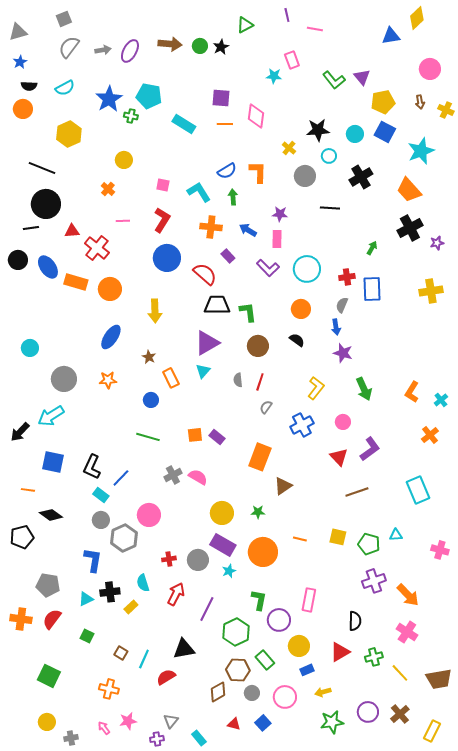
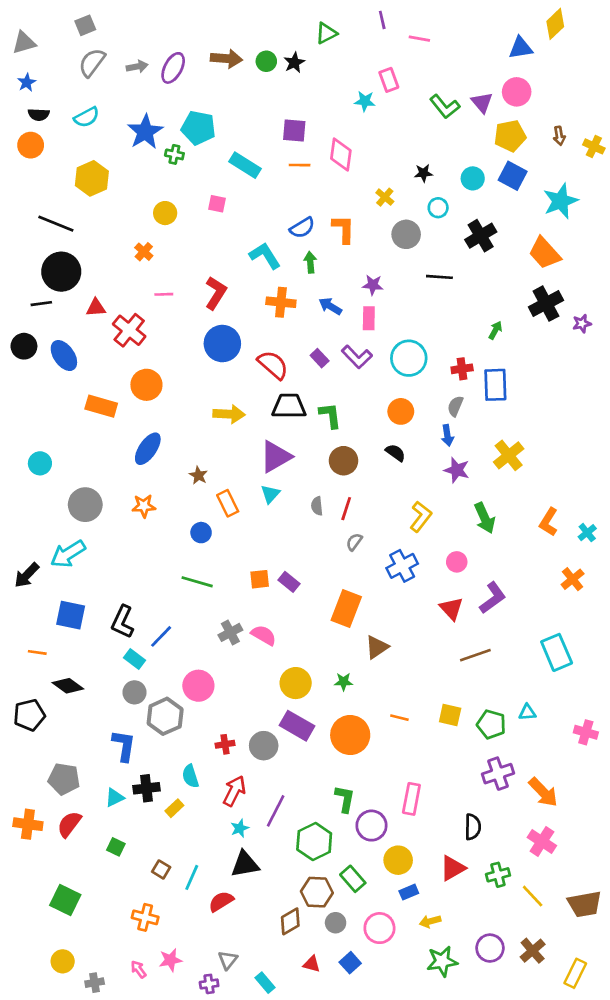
pink circle: (430, 69) -> (517, 92), moved
black star: (318, 130) -> (423, 173), size x0.6
pink square: (163, 185) -> (217, 204), moved
purple rectangle: (228, 256) -> (320, 358), moved
orange rectangle: (76, 282) -> (101, 406), moved
yellow cross: (431, 291) -> (509, 455), moved, turned -30
yellow arrow: (155, 311) -> (229, 414), moved, turned -85
cyan star: (229, 571) -> (240, 828), moved

